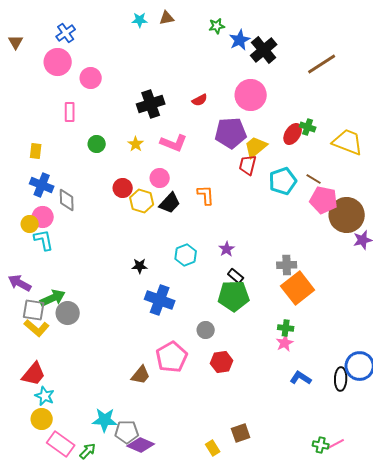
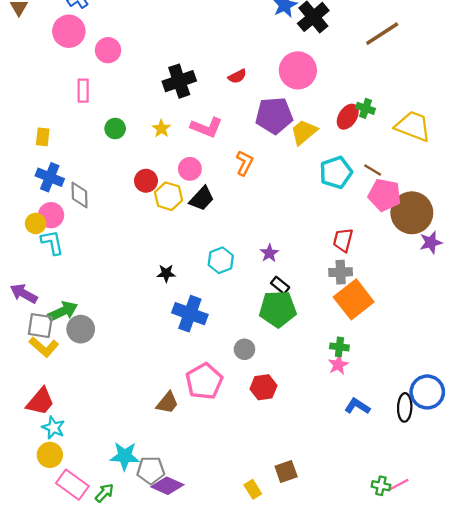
red trapezoid: (248, 165) -> (343, 240), moved
orange L-shape: (206, 195) -> (244, 163), moved, turned 30

